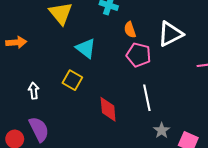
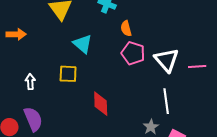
white triangle: (170, 34) -> (167, 60), moved, turned -48
yellow square: (72, 80) -> (68, 74), turned -30
white line: (147, 98) -> (166, 101), moved

